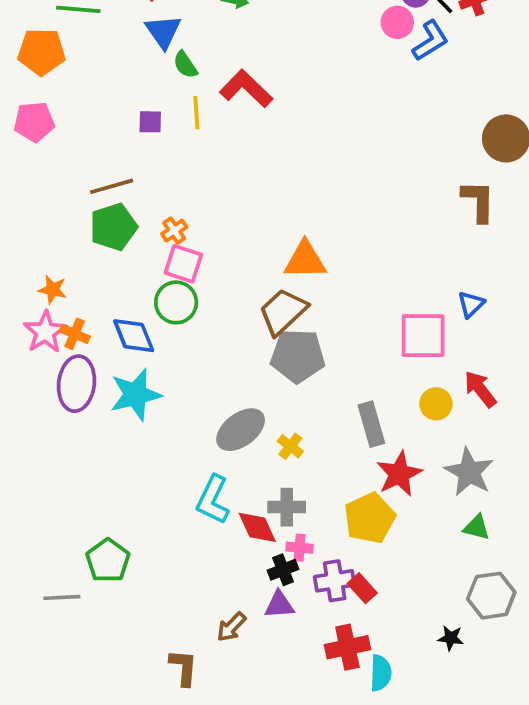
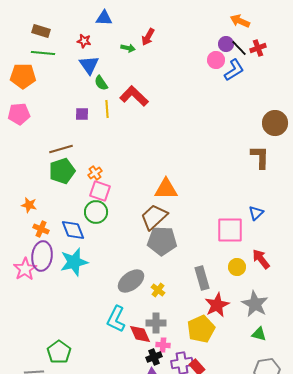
pink star: (45, 332) -> (25, 269), moved

